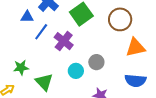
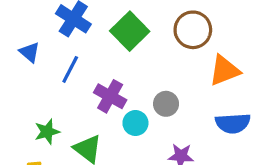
blue triangle: (27, 17) -> (30, 52), moved, turned 48
purple cross: (64, 41) -> (110, 96), moved

